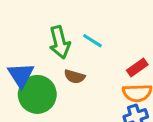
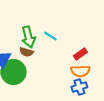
brown semicircle: (75, 77) -> (26, 52), moved

